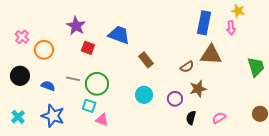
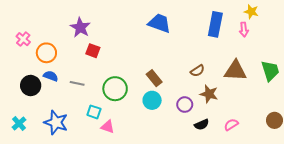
blue trapezoid: (119, 35) -> (159, 23), moved
brown triangle: (211, 55) -> (235, 71), moved
brown rectangle: (146, 60) -> (154, 78), moved
black circle: (20, 76) -> (31, 86), moved
green circle: (97, 84) -> (115, 89), moved
blue semicircle: (48, 86) -> (51, 76), moved
brown star: (198, 89) -> (209, 94), turned 30
black semicircle: (191, 118) -> (202, 125), turned -128

